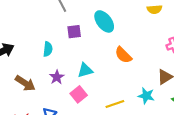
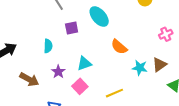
cyan star: (146, 96) -> (140, 68), moved

